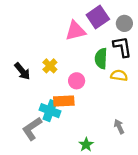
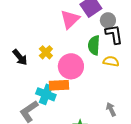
gray circle: (124, 23) -> (108, 20), moved
pink triangle: (75, 31) -> (70, 19), turned -30
pink circle: (77, 81) -> (71, 66), size x1.6

